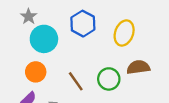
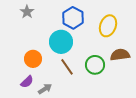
cyan circle: (44, 39) -> (61, 42), moved

